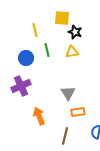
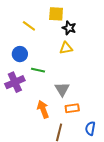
yellow line: (35, 30) -> (29, 26), turned -40
green line: (47, 50) -> (38, 70), moved, turned -64
orange arrow: (39, 116) -> (43, 109), moved

